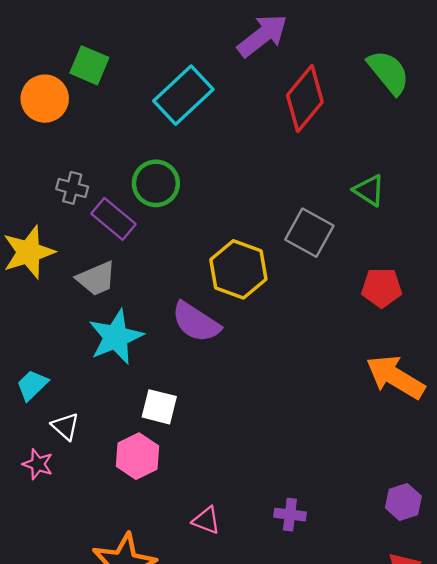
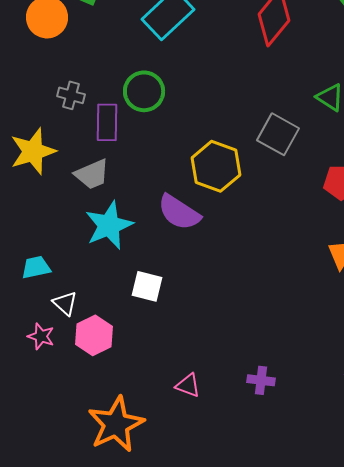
purple rectangle: (113, 219) -> (107, 122), turned 51
cyan trapezoid: (32, 385) -> (36, 267), turned 32
pink hexagon: (138, 456) -> (94, 335), moved

